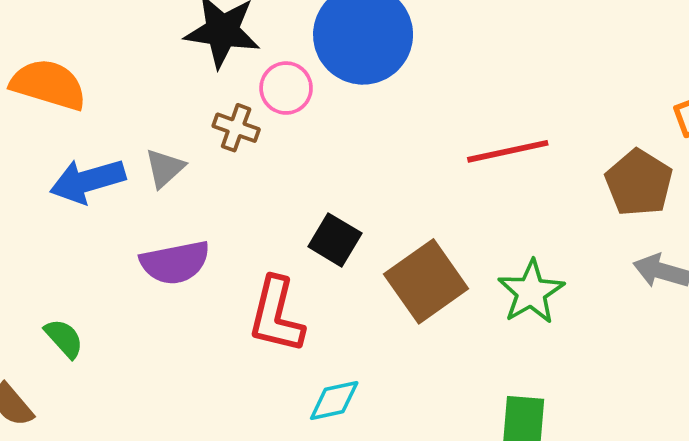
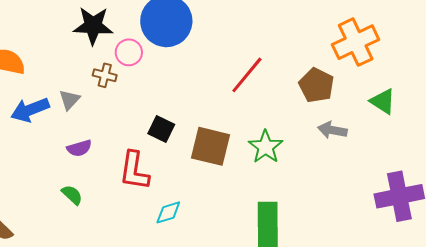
red line: (508, 151) -> (247, 75), turned -33
purple semicircle: (175, 263) -> (79, 148), size x0.7
brown square: (426, 281) -> (210, 146), turned -36
green semicircle: (64, 338) -> (72, 195), moved

